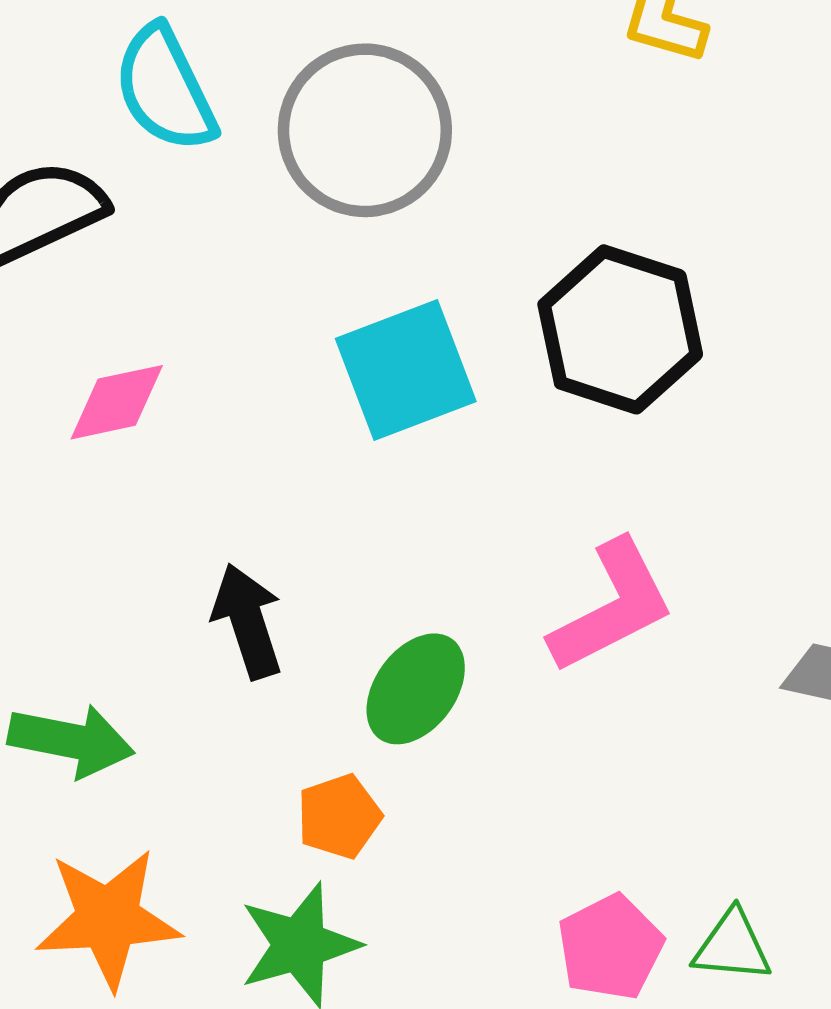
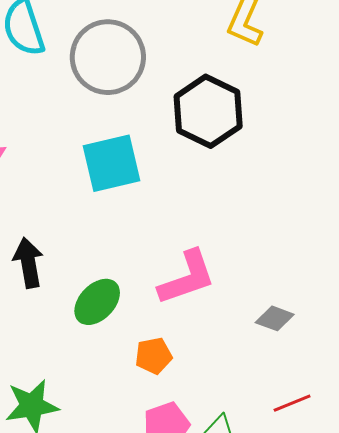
black hexagon: (620, 329) -> (208, 111), moved
orange pentagon: (339, 816) -> (153, 356), moved

